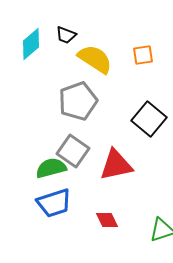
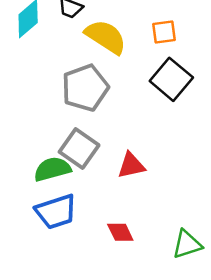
black square: (149, 119) -> (171, 79), moved
red triangle: (116, 165) -> (131, 165), size x0.7

